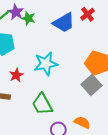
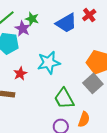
purple star: (16, 12) -> (23, 29), moved
green trapezoid: (42, 104) -> (64, 99), moved
orange semicircle: (82, 122) -> (84, 119), turned 84

